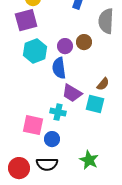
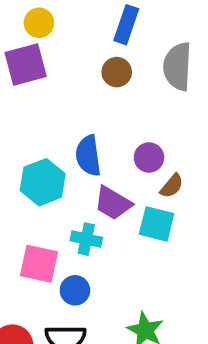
brown circle: (84, 42) -> (117, 72), moved
purple circle: (65, 46) -> (149, 157), moved
cyan hexagon: (35, 51) -> (43, 182), moved

